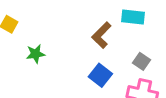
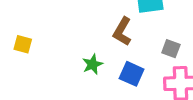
green star: (36, 54) -> (92, 64), moved

